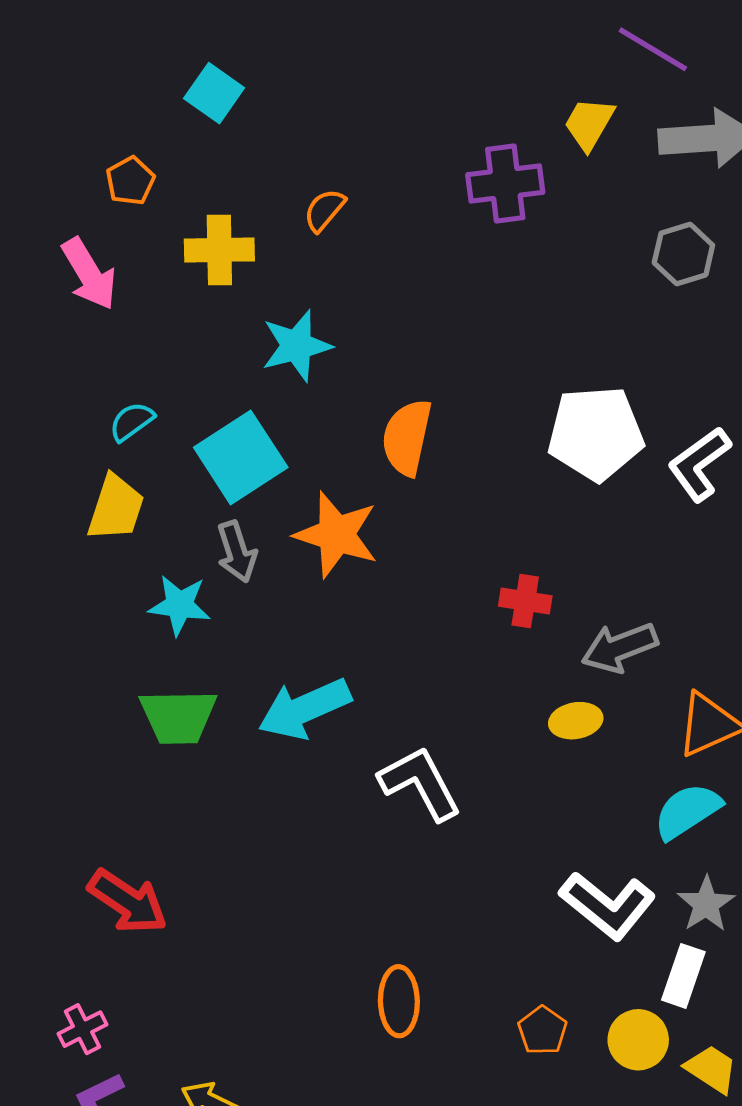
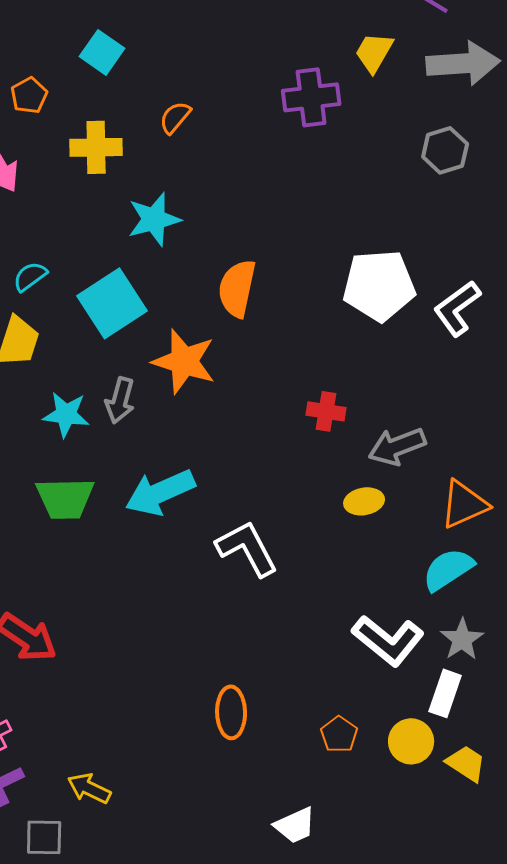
cyan square: (214, 93) -> (102, 52), moved
gray arrow: (237, 552) -> (120, 400), moved, turned 33

